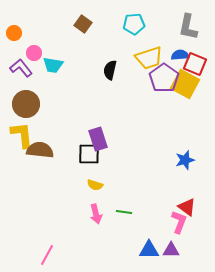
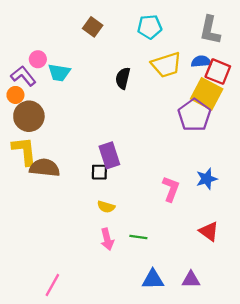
orange circle: (14, 33) -> (15, 95), moved
purple pentagon: (164, 78) -> (194, 115), moved
black square: (89, 154) -> (99, 172), size x0.7
pink L-shape: (179, 222) -> (171, 189), moved
blue triangle: (149, 250) -> (153, 279), moved

